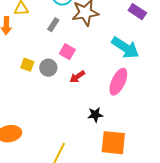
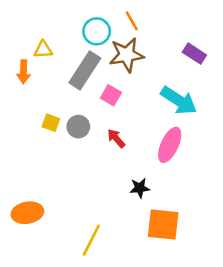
gray rectangle: (53, 25) -> (85, 70), size x2.0
pink square: (67, 52) -> (111, 95), moved
red arrow: (77, 77) -> (116, 138), turned 84

